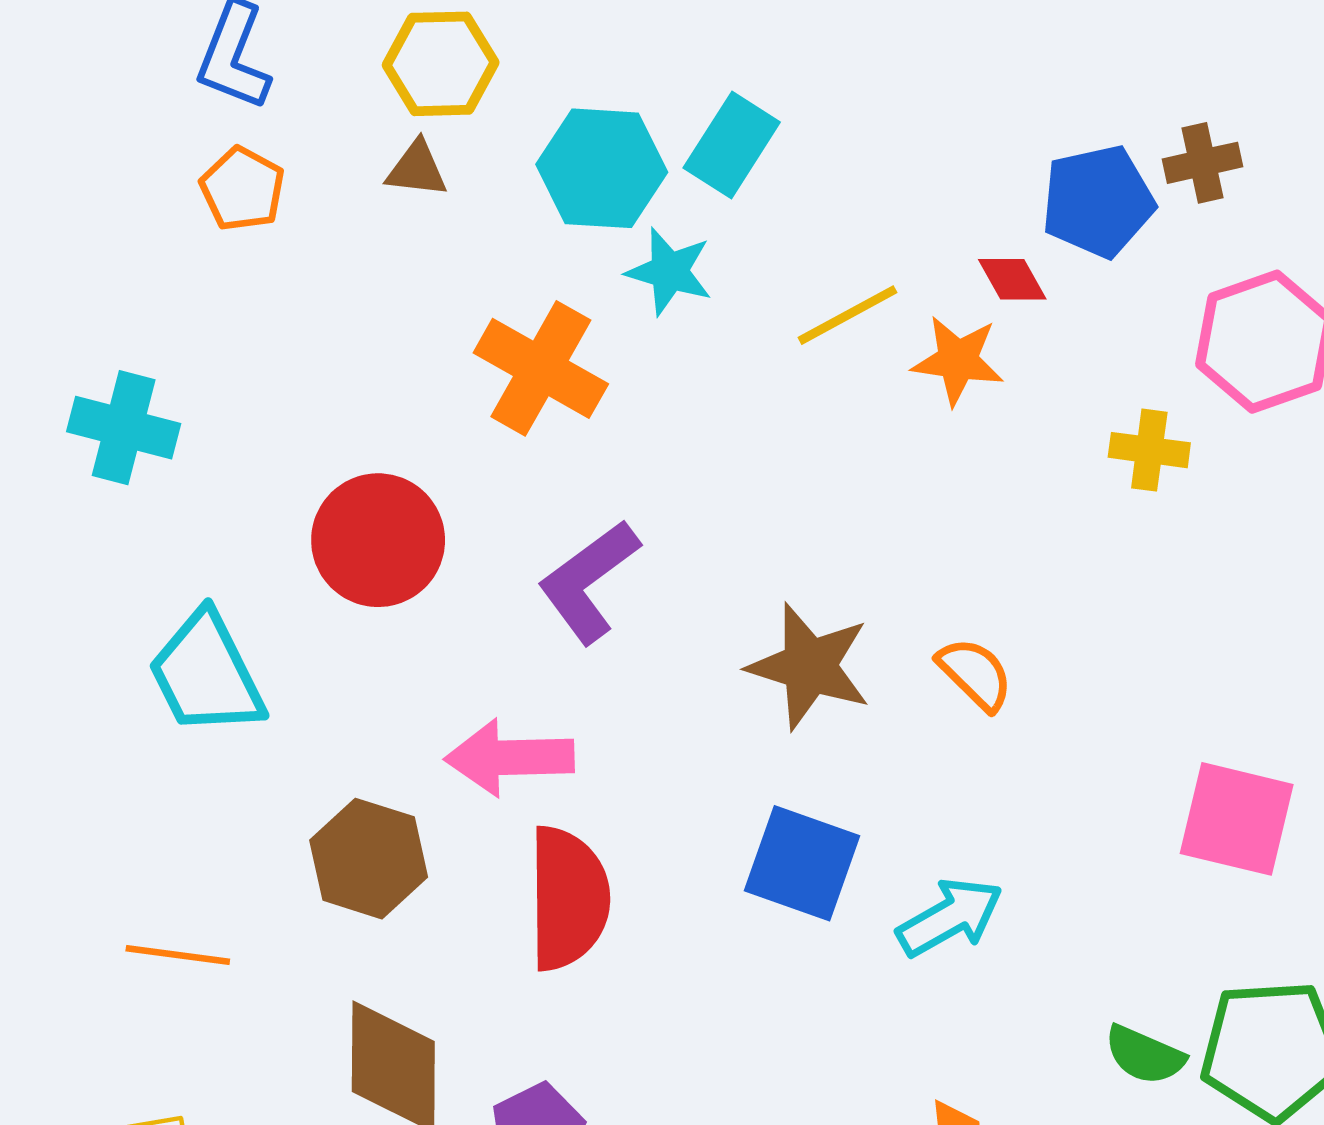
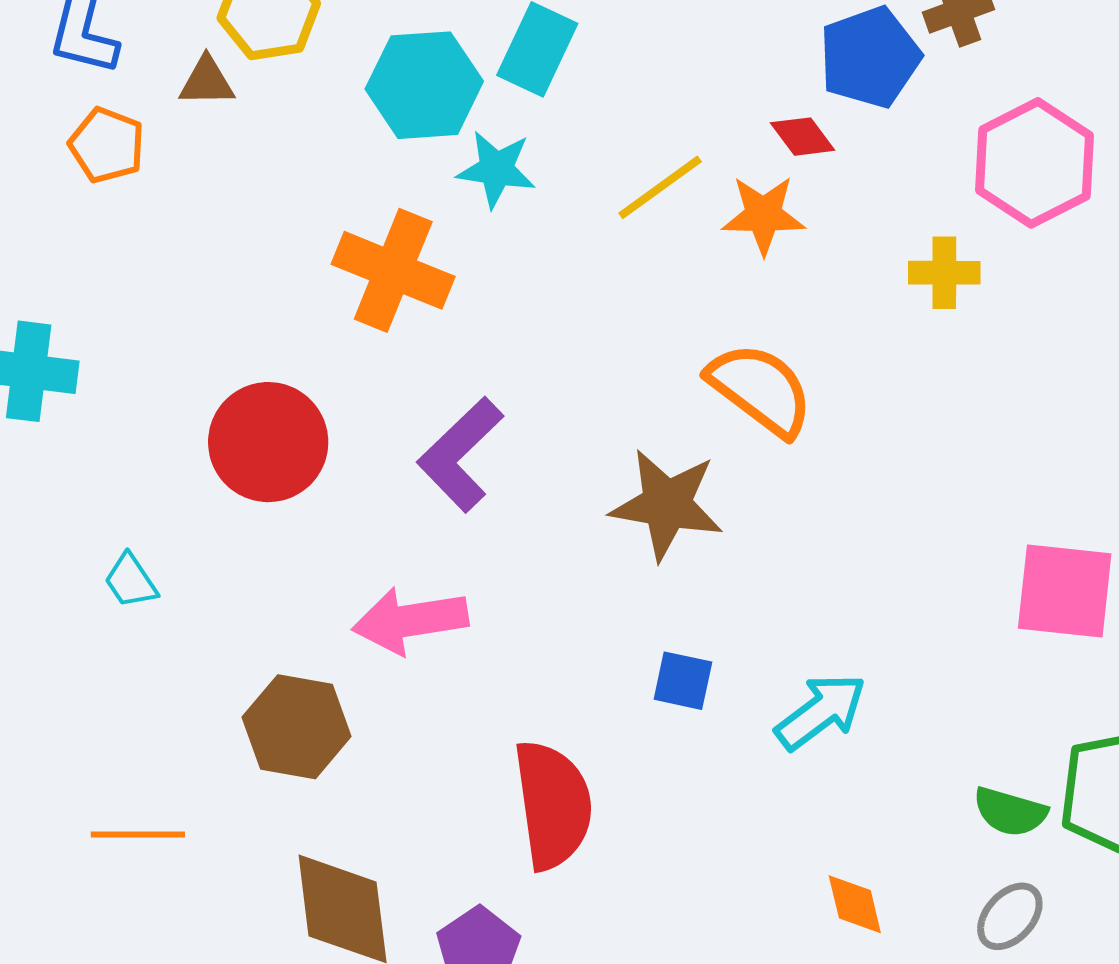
brown triangle: (417, 169) -> (207, 81), moved
cyan trapezoid: (206, 674) -> (131, 581), size x0.5
orange semicircle: (975, 674) -> (760, 389), moved, size x1.5
blue square: (802, 863) -> (683, 681), size x0.6
red semicircle: (568, 898) -> (553, 805), moved

